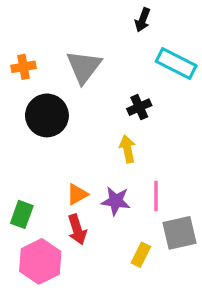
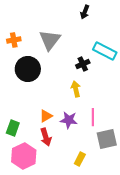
cyan rectangle: (176, 63) -> (105, 51), moved
yellow rectangle: (141, 255) -> (80, 159), moved

